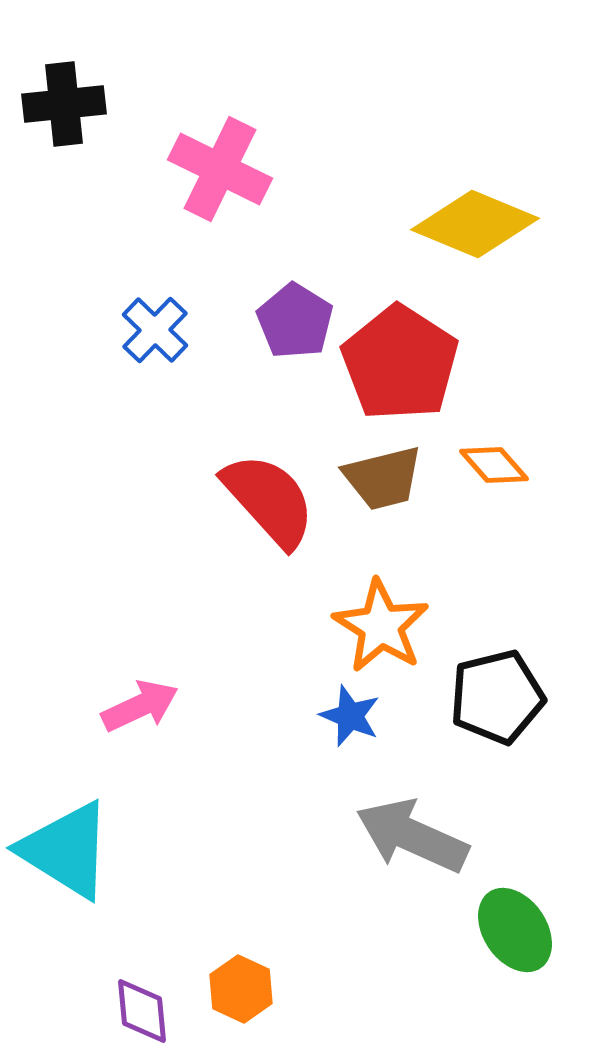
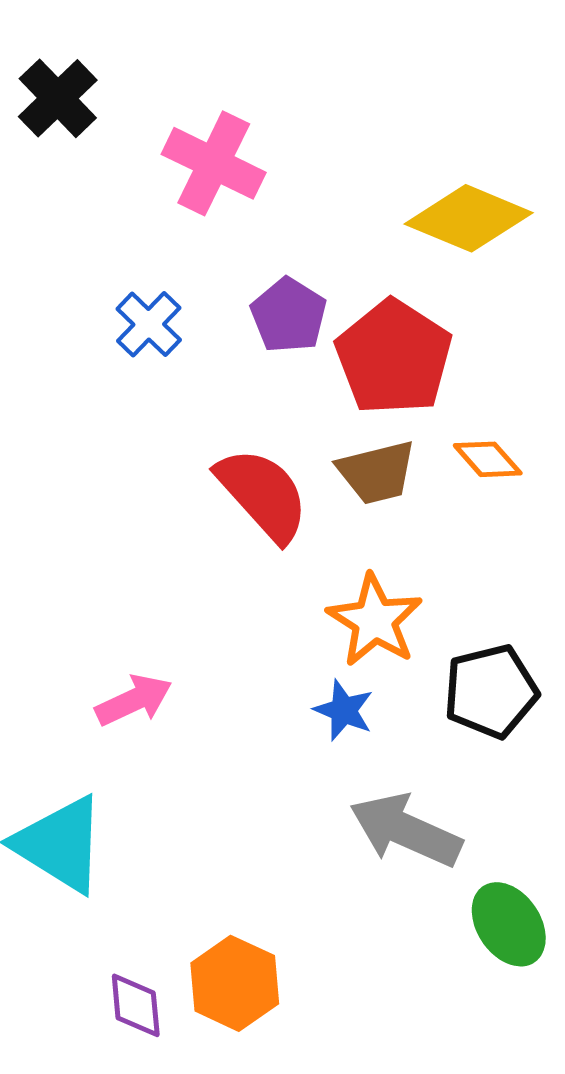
black cross: (64, 104) -> (58, 98), turned -38
orange hexagon: (241, 989) -> (235, 983), size x1.4

